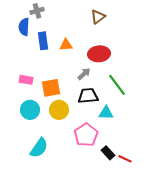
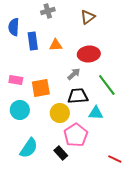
gray cross: (37, 11) -> (48, 11), moved
yellow circle: (59, 110) -> (60, 113), moved
black rectangle: (108, 153) -> (61, 153), moved

